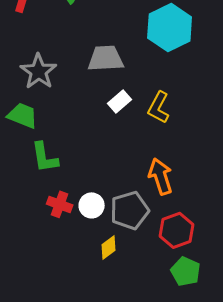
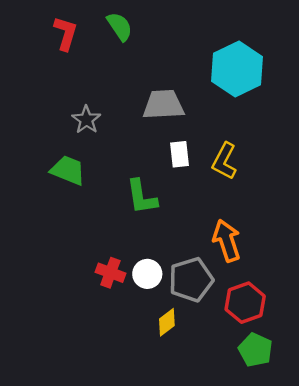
gray star: (39, 71) -> (86, 120), size x0.7
white rectangle: (120, 101) -> (180, 154), turned -55
green L-shape: (45, 157) -> (142, 197), moved

